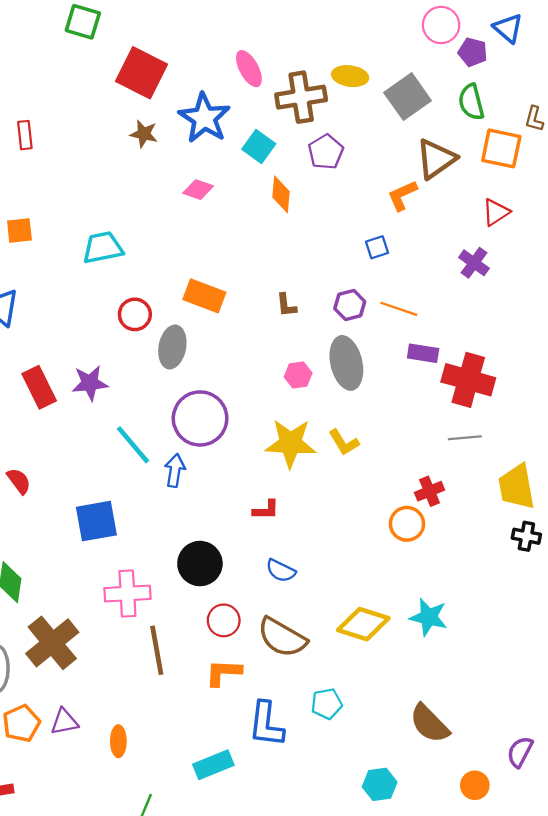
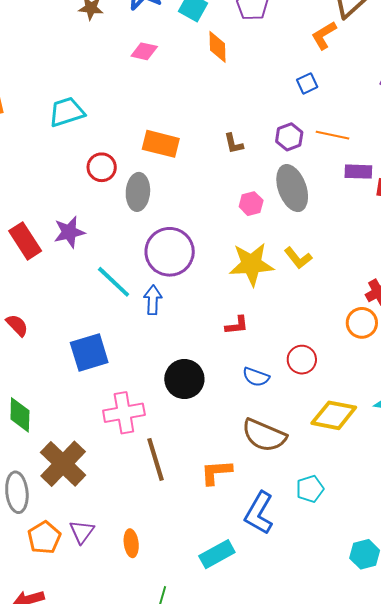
red circle: (224, 620) -> (302, 360), moved
purple triangle: (64, 722) -> (82, 532), turned -36
blue L-shape: (266, 724) -> (259, 513), turned 30

